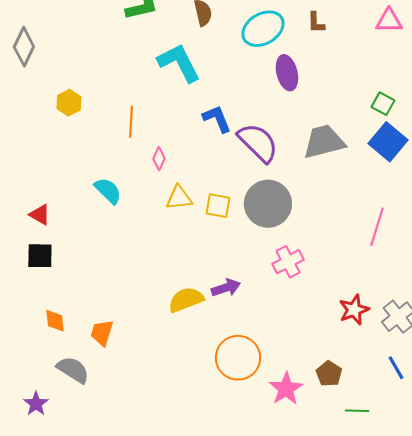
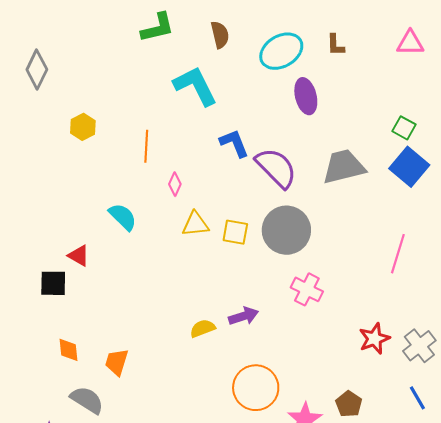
red triangle: (40, 215) -> (79, 256), moved
pink cross: (288, 262) -> (307, 289), turned -36
yellow semicircle: (186, 300) -> (203, 328), size x0.7

